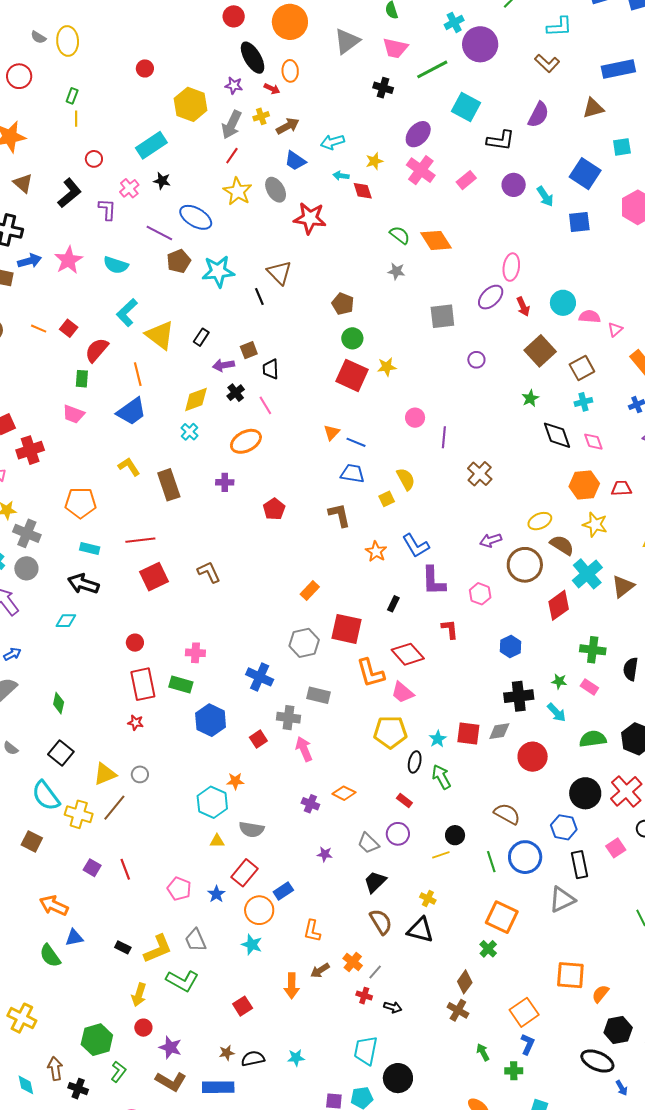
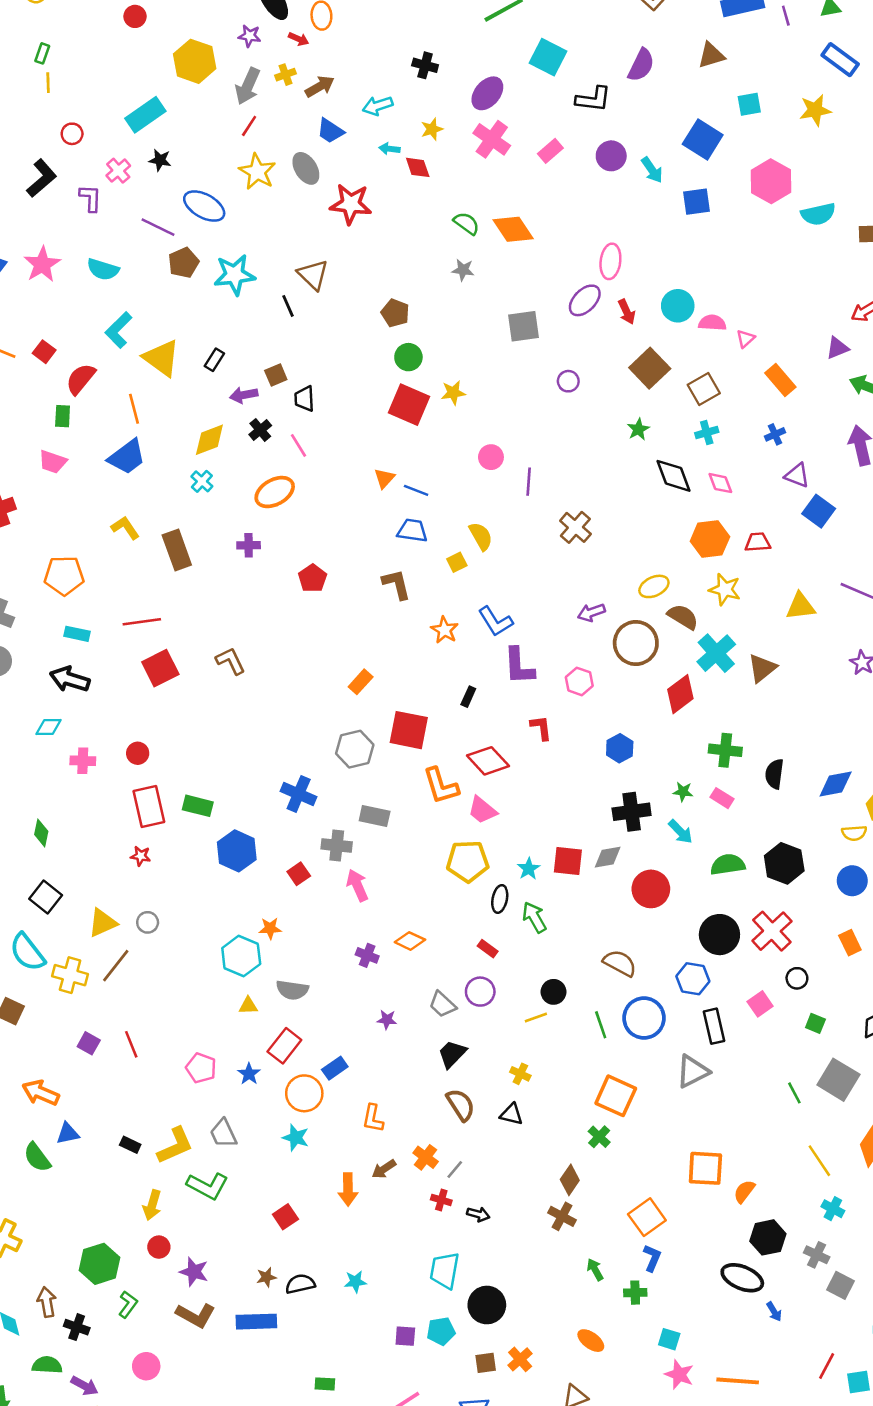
black cross: (383, 88) -> (425, 65), moved
pink cross: (195, 653) -> (83, 761), moved
black triangle: (420, 930) -> (511, 1114), size x0.7

